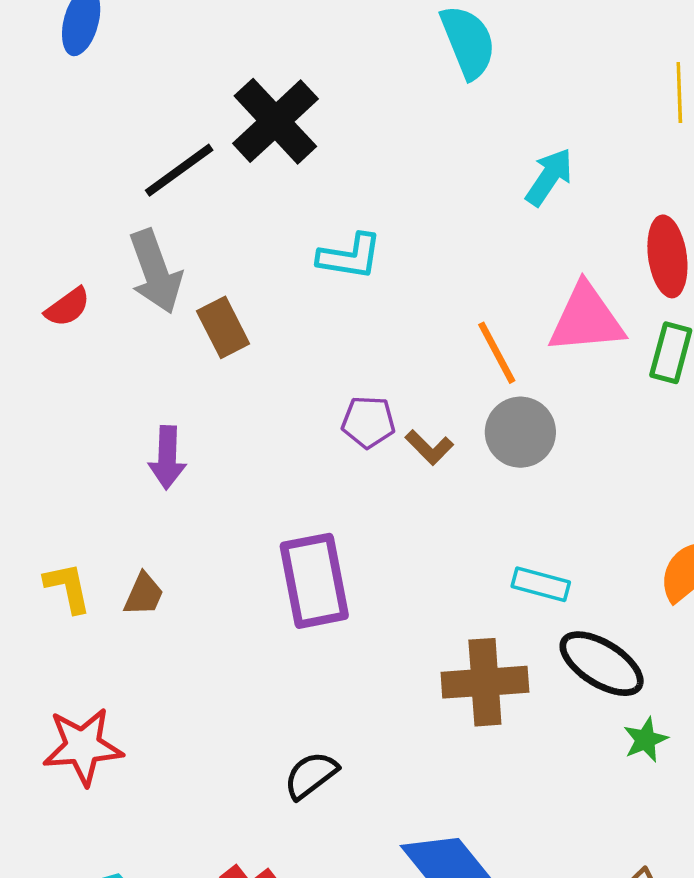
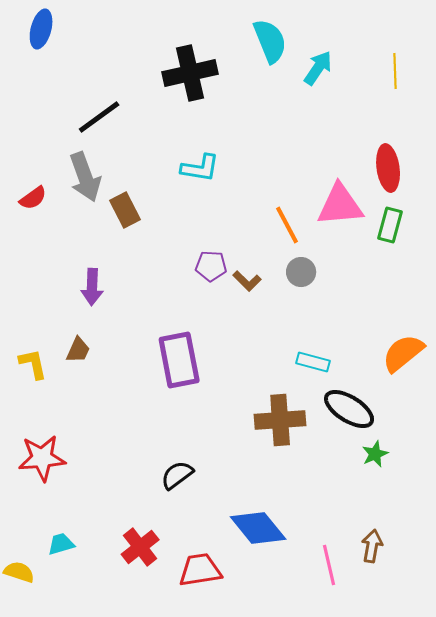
black cross: (275, 121) -> (190, 73), moved, turned 30
cyan arrow: (549, 177) -> (318, 68), moved
gray circle: (520, 432) -> (301, 272), size x0.7
brown trapezoid: (144, 594) -> (78, 350), moved

